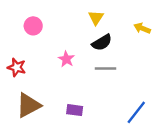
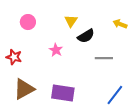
yellow triangle: (96, 18) -> (71, 21), moved
gray line: (105, 69) -> (104, 58), moved
purple rectangle: (75, 110) -> (63, 93), size x1.6

